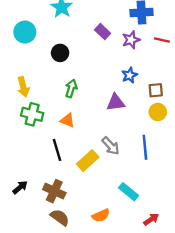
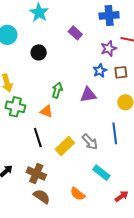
purple star: (131, 40) -> (109, 48), moved
green arrow: (71, 88) -> (57, 90), moved
brown square: (156, 90) -> (121, 72), moved
gray arrow: (111, 146) -> (90, 142), moved
orange semicircle: (101, 215) -> (78, 194), turned 63

